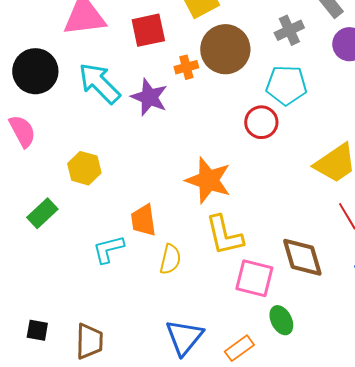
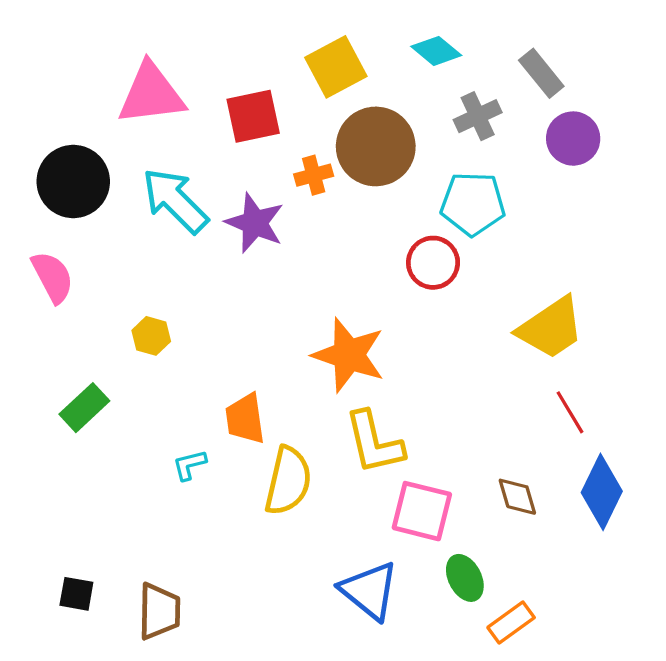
yellow hexagon: (84, 168) -> (151, 336), size x0.7
cyan L-shape: (108, 249) -> (189, 465), size x0.7
brown diamond: (302, 257) -> (517, 497), moved, size x0.6
yellow semicircle: (170, 259) -> (288, 481), size x1.4
blue triangle: (184, 337) -> (369, 591), moved, turned -30
orange rectangle: (239, 348) -> (511, 622), moved

